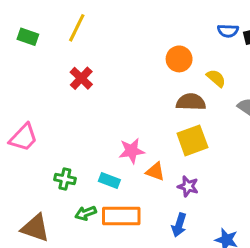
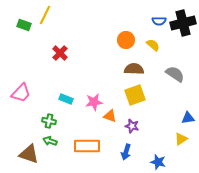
yellow line: (77, 28) -> (45, 15), moved
yellow semicircle: (216, 78) -> (153, 45), moved
cyan rectangle: (109, 180) -> (66, 99), moved
green arrow: (86, 213) -> (50, 141), moved, turned 40

